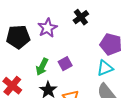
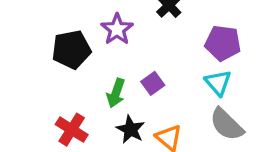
cyan triangle: (105, 68) -> (218, 83), turned -42

